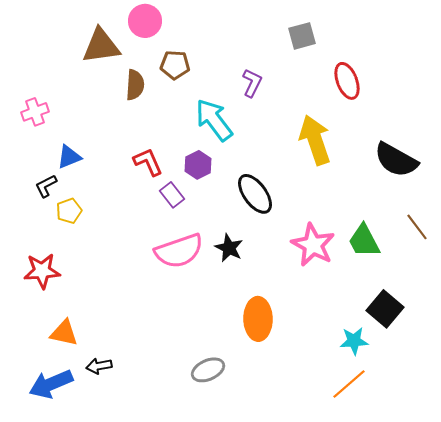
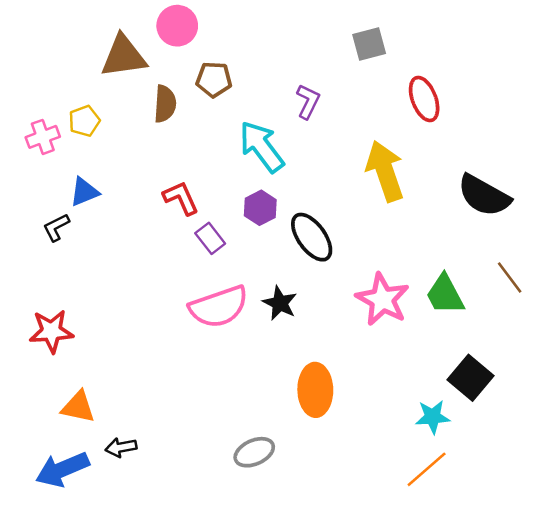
purple hexagon: (198, 165) -> (260, 208), moved
yellow pentagon: (69, 211) -> (84, 121), moved

